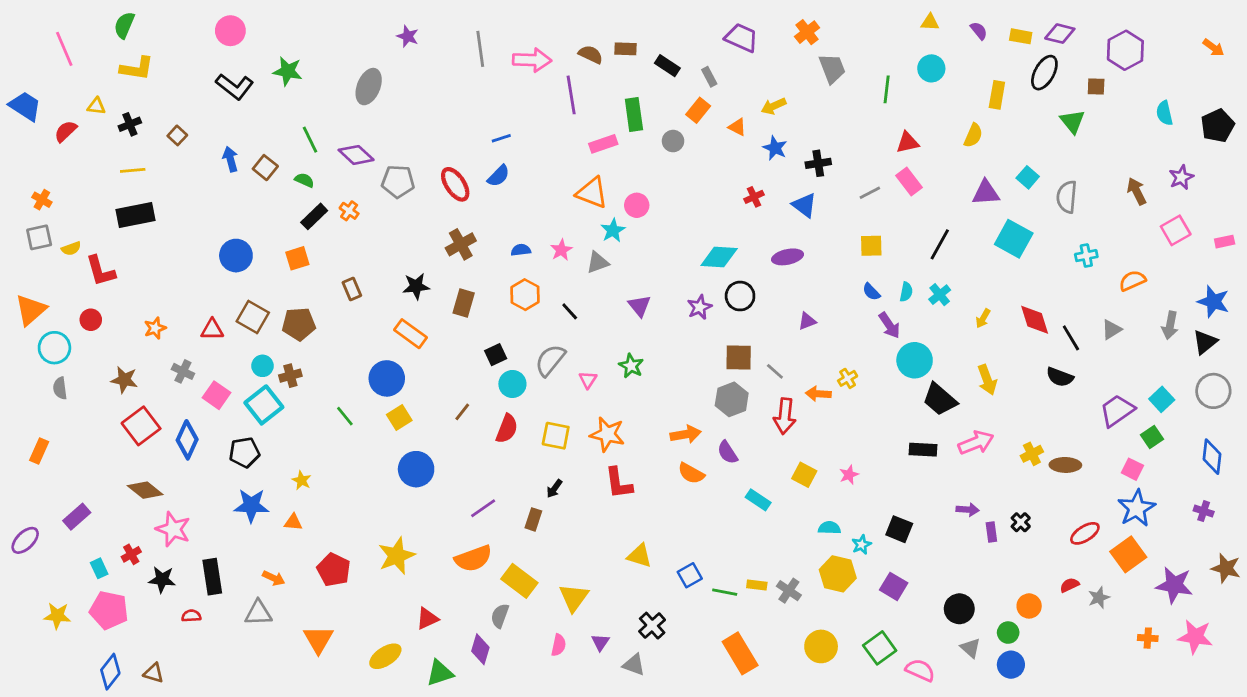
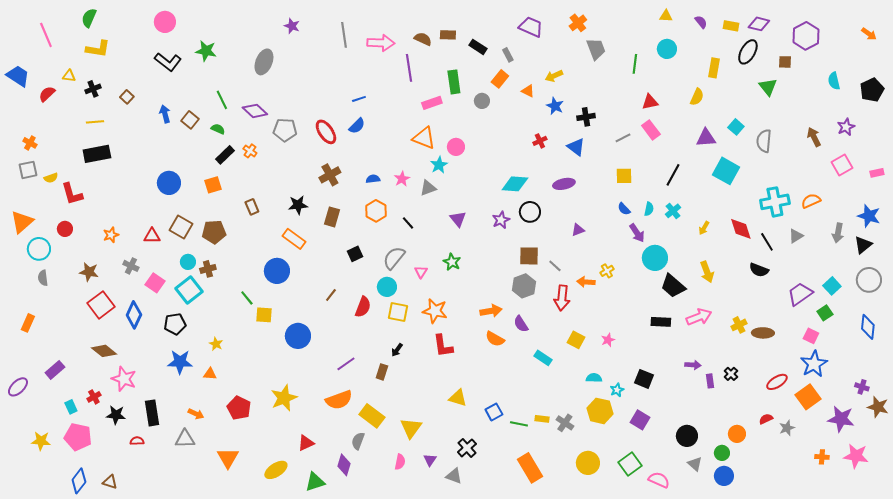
cyan cross: (1086, 256) -> (775, 202), moved, size x1.8
cyan circle: (512, 384) -> (387, 287), moved
yellow square: (399, 417) -> (264, 315), moved, turned 36
purple cross: (1204, 511) -> (862, 387), moved

